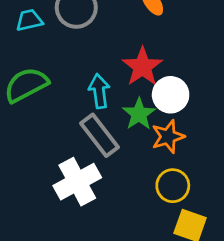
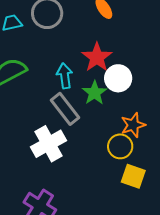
orange star: (168, 137) -> (133, 125), moved

